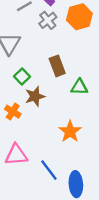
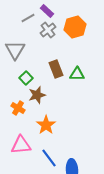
green triangle: (79, 87) -> (77, 74), moved
orange star: (70, 131) -> (46, 125), moved

